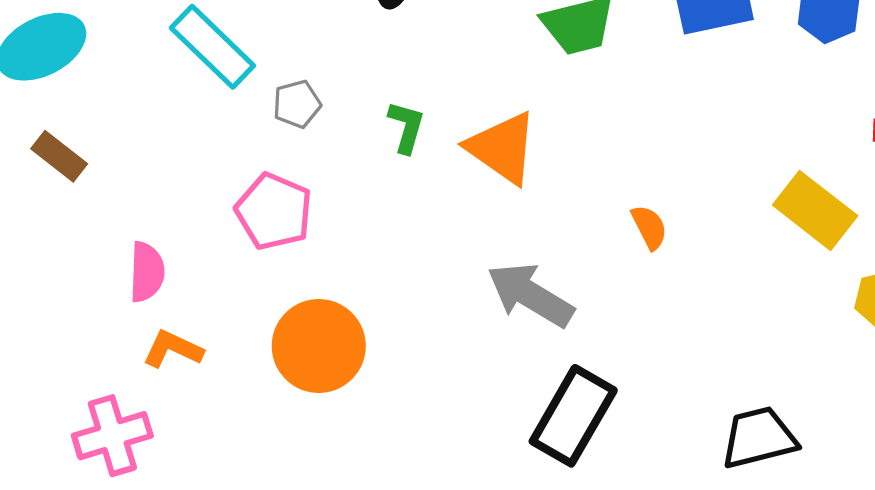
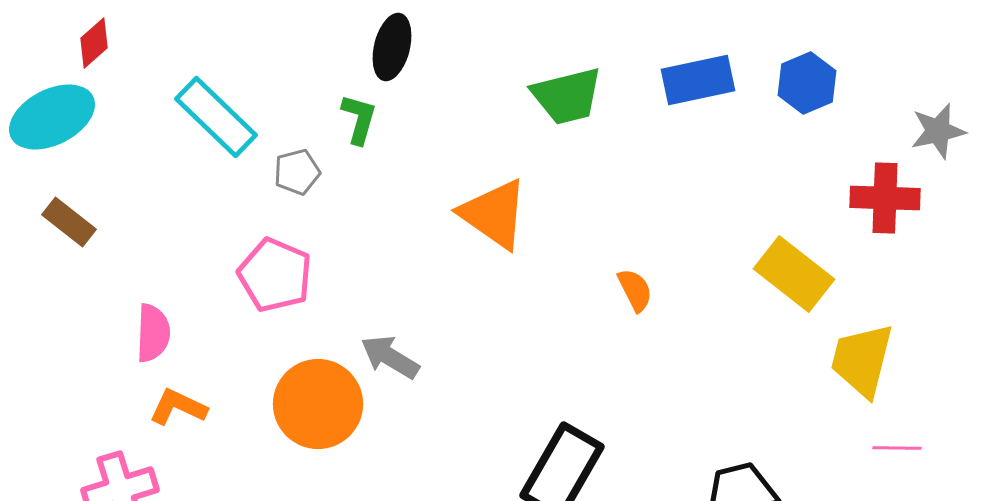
green L-shape: (406, 127) -> (359, 119), moved
gray arrow: (530, 295) -> (390, 357), moved, size x0.7

